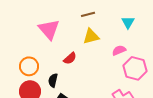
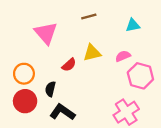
cyan triangle: (128, 22) -> (133, 25), turned 48
yellow triangle: (91, 36) -> (92, 53), moved

